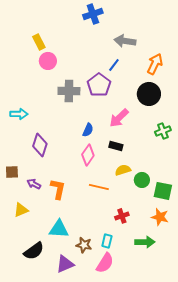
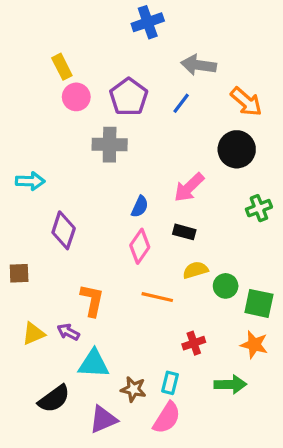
orange arrow: (155, 64) -> (246, 102), turned 105
purple pentagon: (99, 85) -> (129, 97), moved
purple arrow: (34, 184) -> (68, 332), moved

